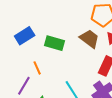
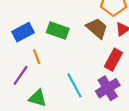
blue rectangle: (25, 36) -> (23, 32), moved

